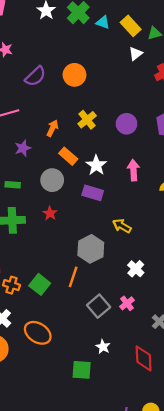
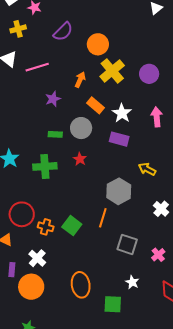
orange circle: (74, 75) -> (98, 44), moved
yellow cross: (87, 120) -> (112, 71), size x1.4
green rectangle: (13, 185) -> (55, 134), moved
pink cross: (127, 303) -> (158, 255), moved
gray square: (99, 306) -> (127, 244), turned -30
orange ellipse: (38, 333) -> (81, 285), moved, turned 50

